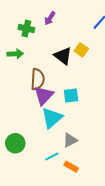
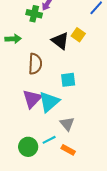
green cross: (26, 28) -> (34, 14), moved
purple triangle: (44, 95) -> (32, 99), moved
gray triangle: (70, 140) -> (67, 124), turned -42
green circle: (15, 143) -> (28, 147), moved

